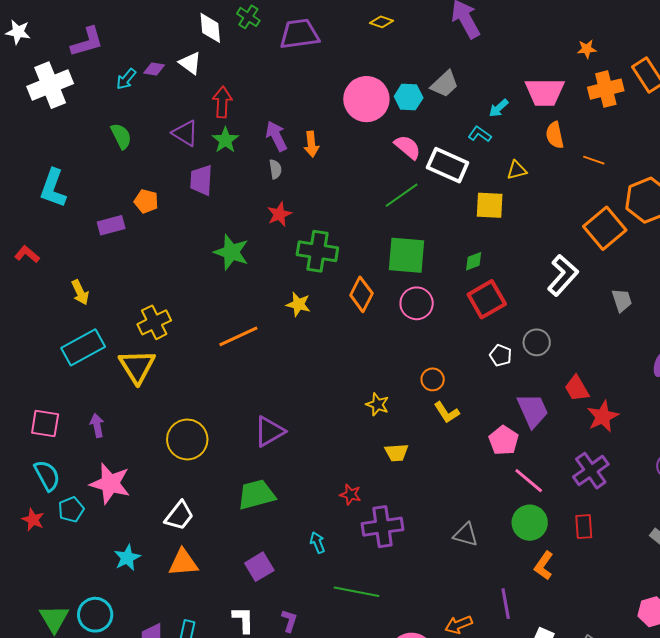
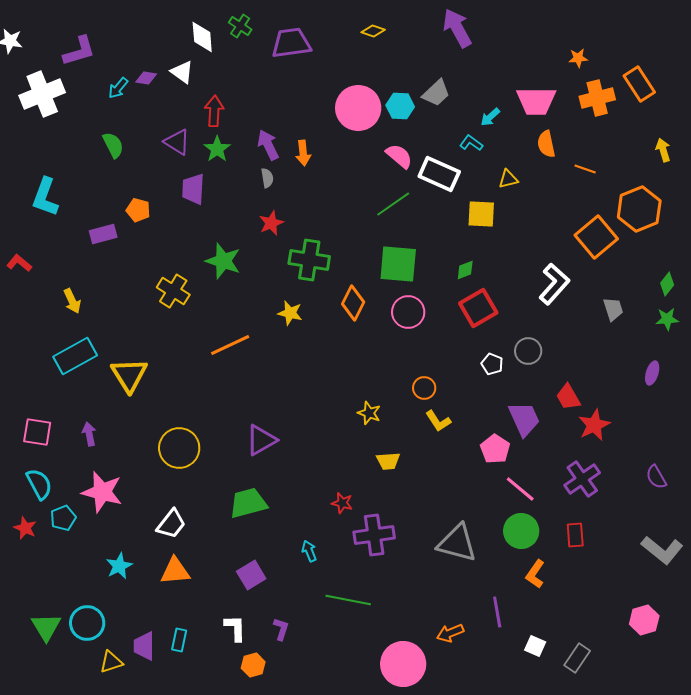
yellow cross: (154, 322) -> (173, 291), moved, turned -32
gray triangle: (466, 535) -> (457, 543), size x1.6

